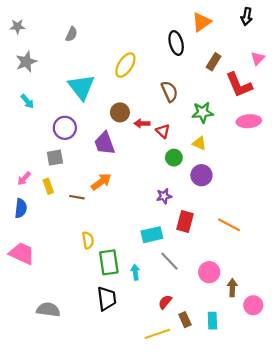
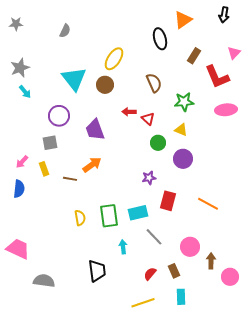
gray star: (26, 62) -> (20, 68), moved
brown circle: (120, 112) -> (105, 85), moved
pink trapezoid: (22, 253) -> (18, 249), moved
green rectangle: (109, 262) -> (109, 216), moved
brown rectangle: (185, 320) -> (174, 271), moved
cyan rectangle: (212, 321) -> (181, 297), moved

